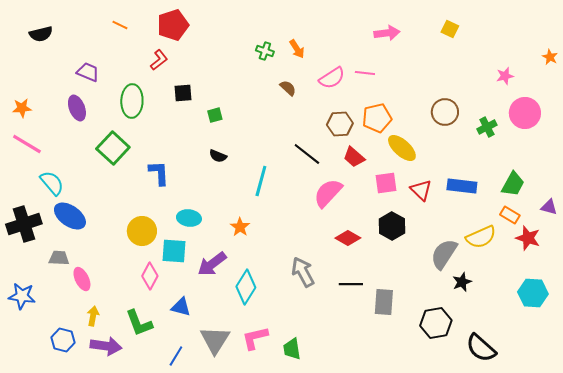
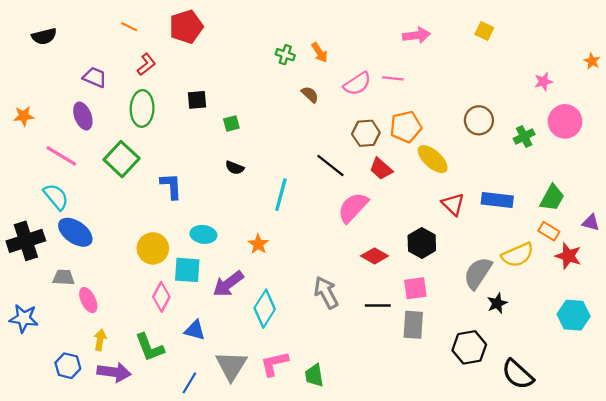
red L-shape: (159, 60) -> (146, 64), moved
pink line: (27, 144) -> (61, 156), moved
pink square: (386, 183) -> (415, 288), moved

